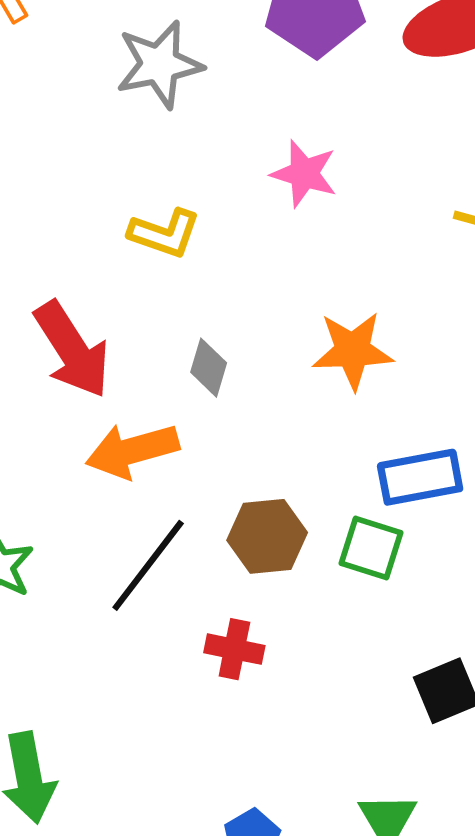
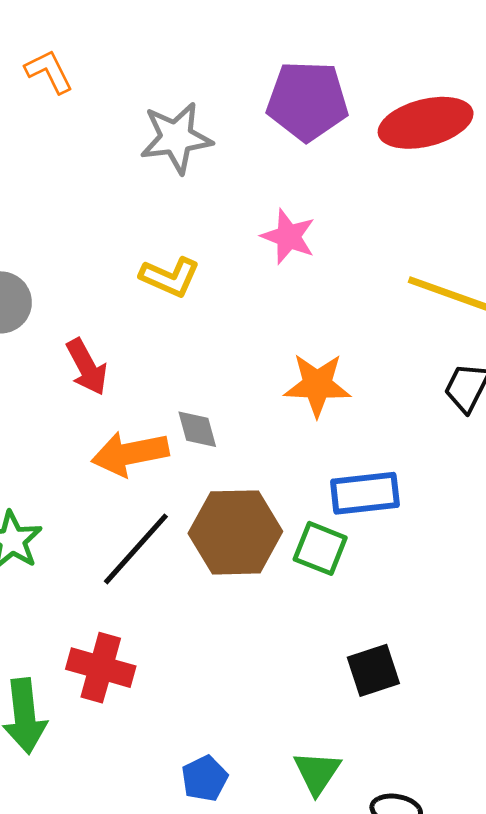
red arrow: (72, 350) -> (87, 367), size x0.7
gray diamond: (209, 368) -> (197, 429), moved, turned -36
brown hexagon: (267, 536) -> (235, 532), size x1.4
red cross: (234, 649) -> (101, 668), moved, size x1.4

